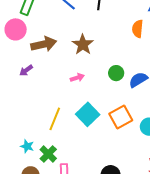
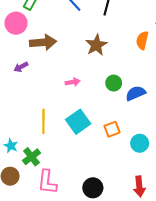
brown star: (83, 45) -> (96, 45), moved
orange square: (121, 117) -> (112, 129), size x0.7
yellow line: (55, 119) -> (43, 121), turned -30

